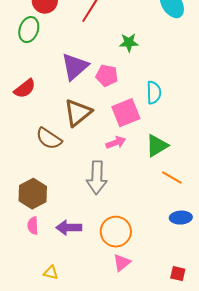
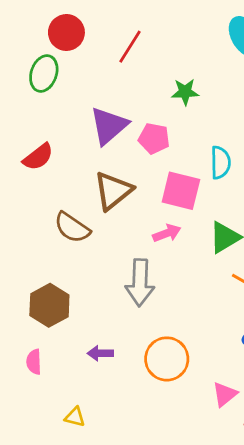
pink square: (126, 113) -> (181, 191), turned 36
pink semicircle: (33, 226) -> (34, 362), moved
purple arrow: (69, 228) -> (100, 353), size x0.7
pink triangle: (122, 263) -> (225, 394), moved

